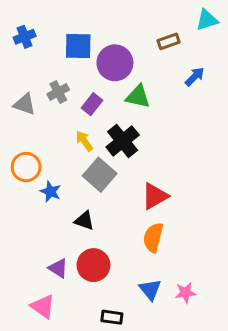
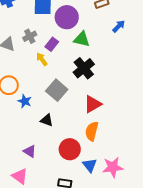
yellow arrow: (84, 141) -> (42, 59), moved
black cross: (123, 141) -> (84, 68), moved
red circle: (93, 265) -> (70, 149), moved
pink star: (185, 293) -> (113, 167), size x1.5

